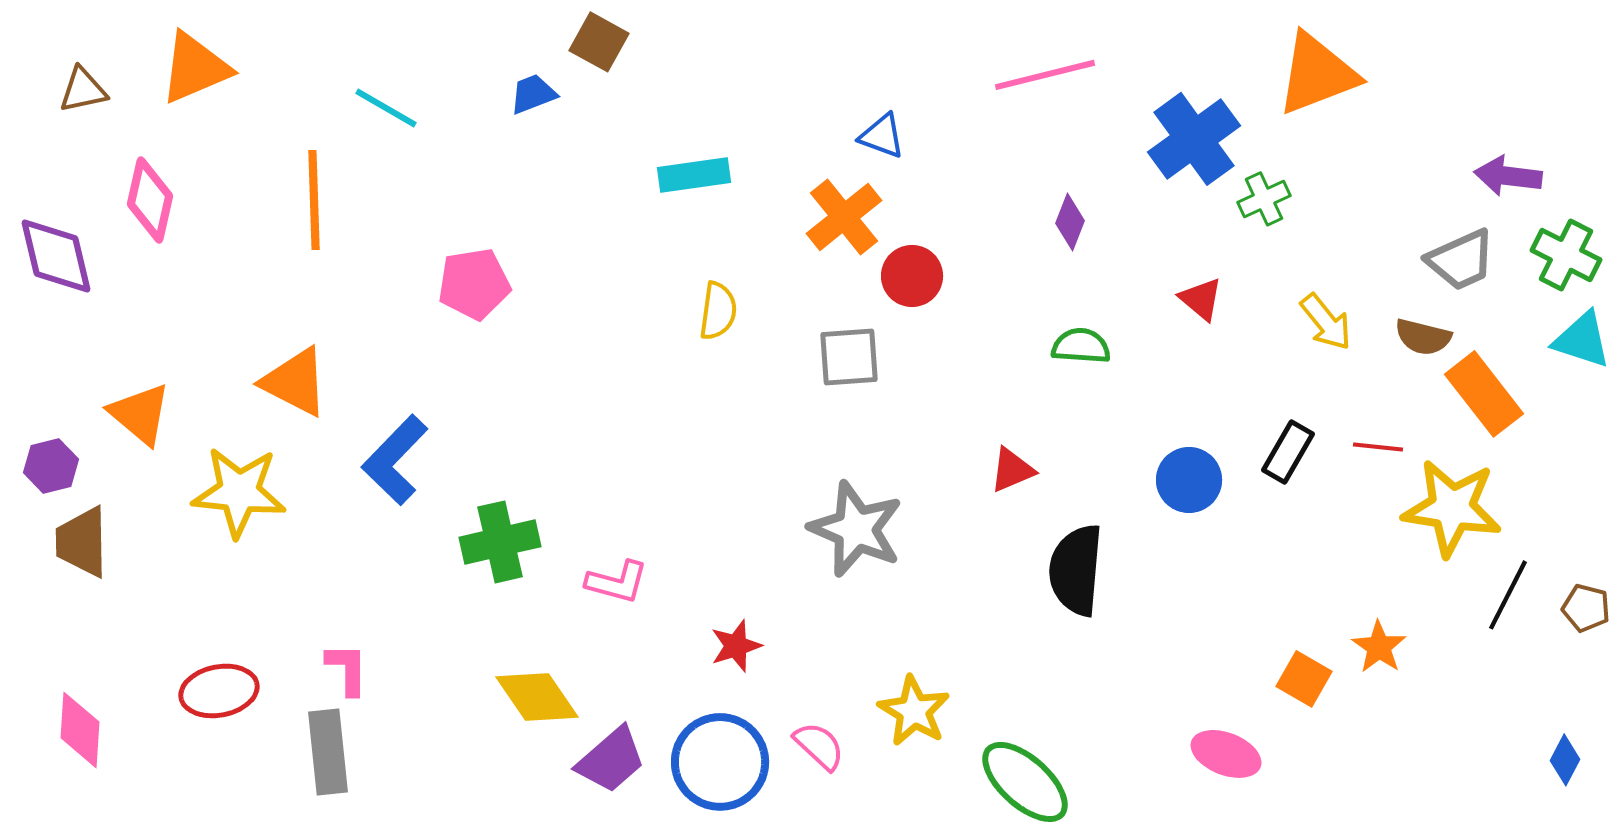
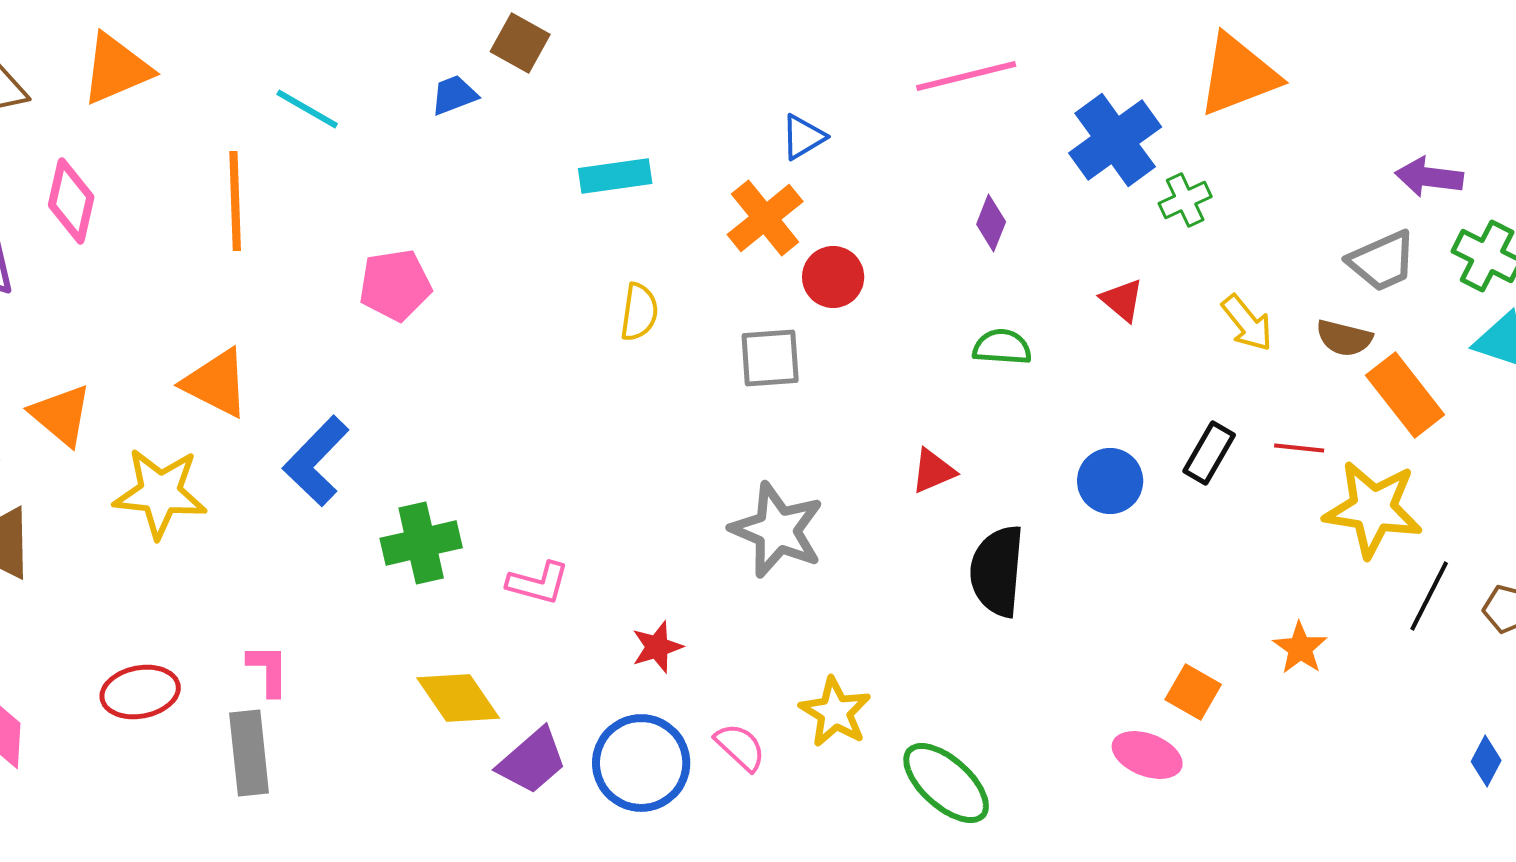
blue triangle: (882, 136) -> (803, 137), turned -51
orange square: (1304, 679) -> (1193, 692), moved

